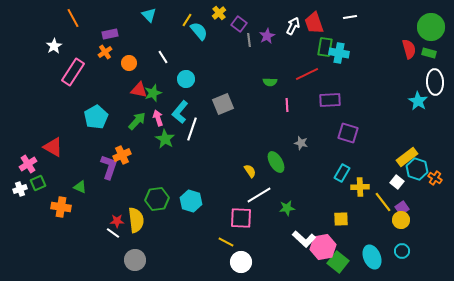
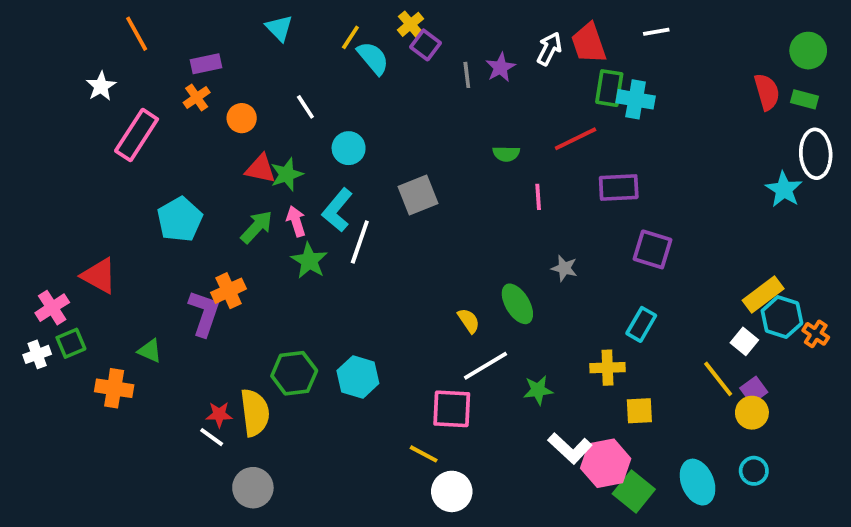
purple square: (239, 24) -> (426, 45), moved
green circle: (431, 27) -> (808, 51), size x0.7
yellow cross: (360, 187) -> (607, 368), moved

